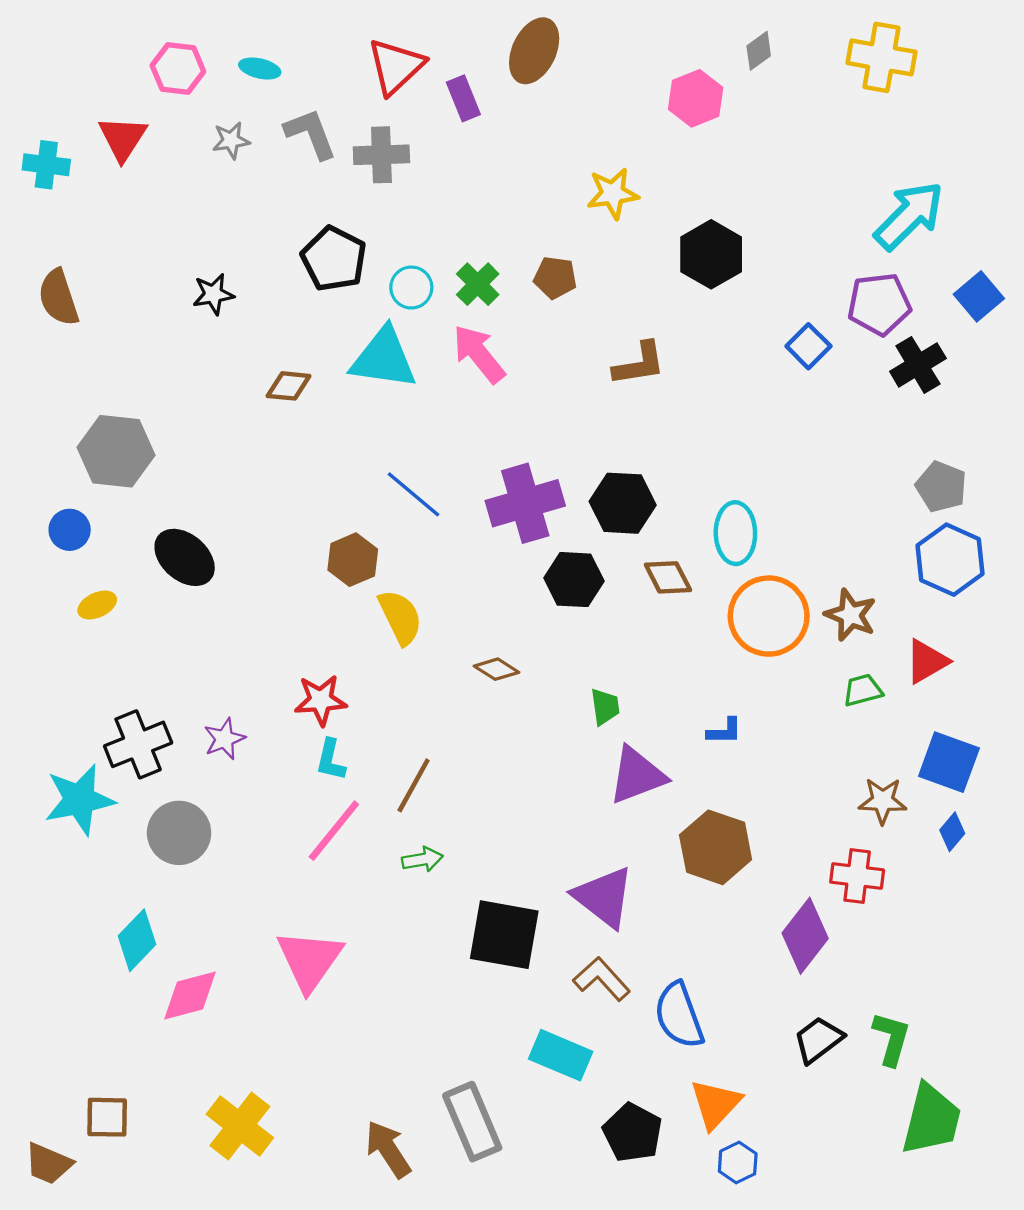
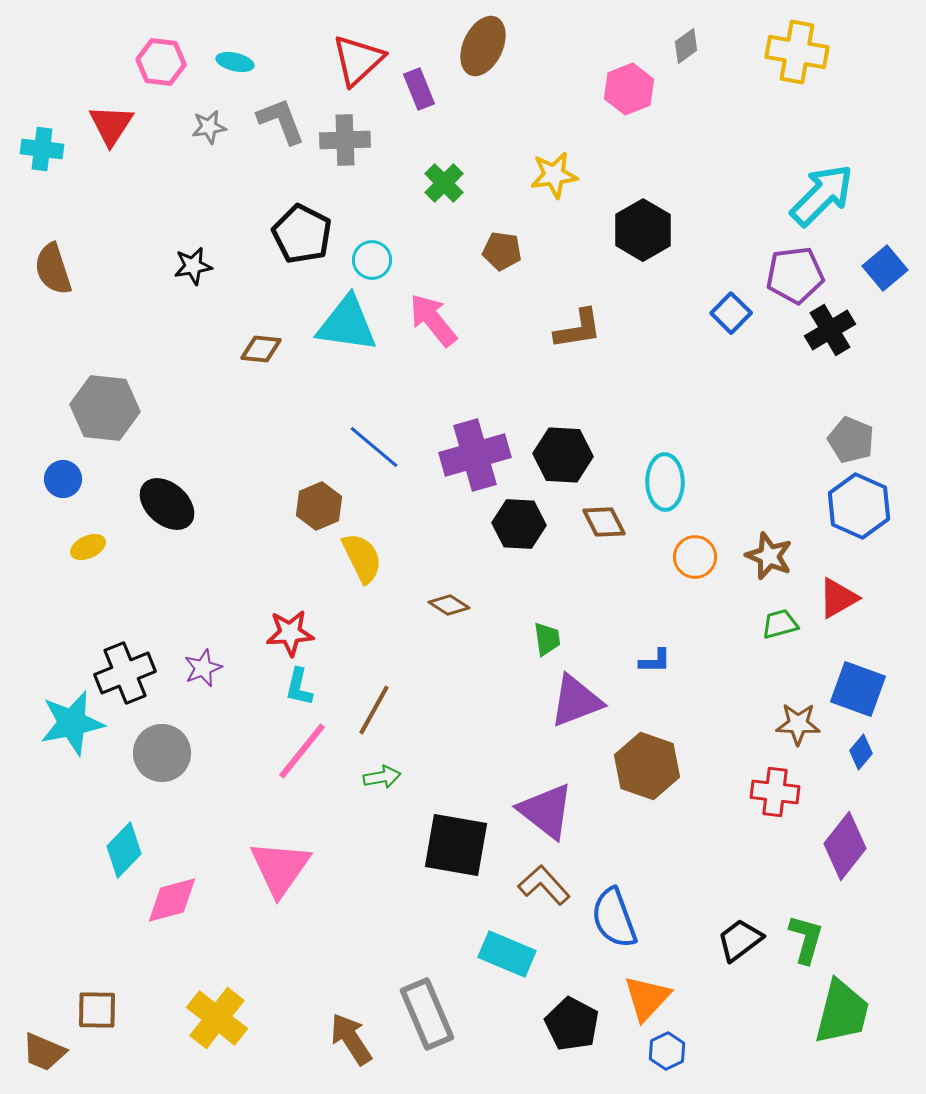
green cross: (478, 284) -> (444, 183), moved
orange circle: (769, 616) -> (695, 557), size x0.6
purple diamond: (805, 936) -> (845, 846), moved

